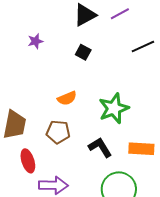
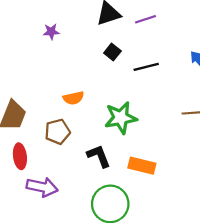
black line: (143, 46) -> (146, 67), moved
black square: (83, 52) -> (112, 52), moved
brown pentagon: (58, 132) -> (57, 132), turned -30

